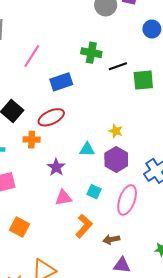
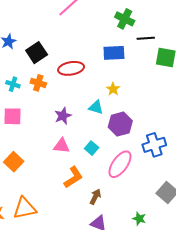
blue rectangle: (61, 82) -> (114, 53), moved
yellow star: (116, 131) -> (113, 89), moved
orange cross: (32, 140) -> (38, 83), moved
brown arrow: (111, 239) -> (95, 197), turned 112

